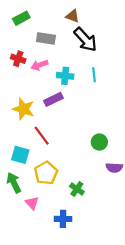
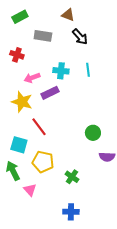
black arrow: (85, 40) -> (80, 37), size x0.7
pink arrow: (40, 65) -> (32, 78), moved
yellow pentagon: (46, 173) -> (43, 162), turned -30
blue cross: (63, 219) -> (71, 212), moved

